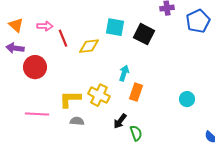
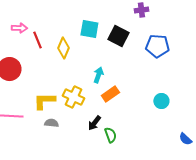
blue pentagon: (198, 21) -> (157, 46), moved, turned 30
yellow diamond: (89, 46) -> (63, 48), turned -60
orange rectangle: (136, 92) -> (110, 94), turned 36

